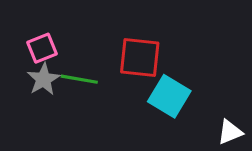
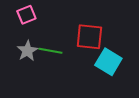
pink square: (42, 48) -> (26, 15), moved

